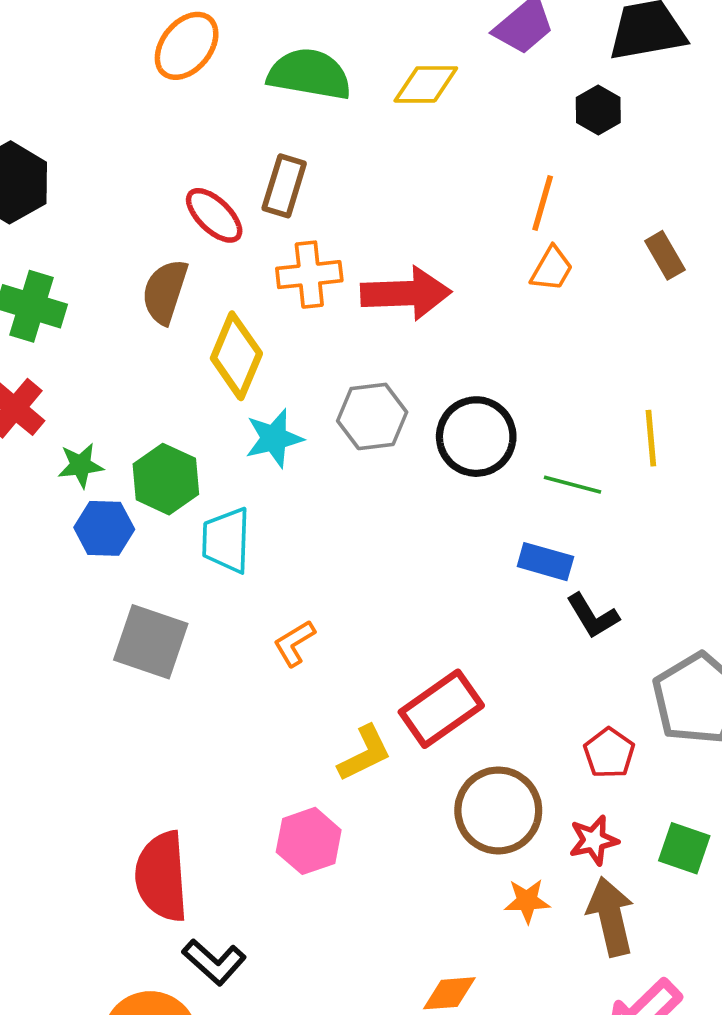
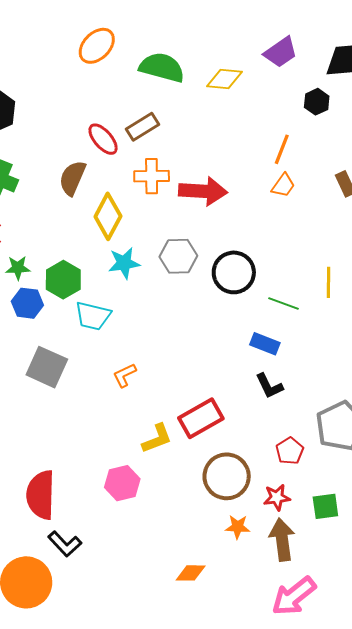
brown rectangle: (284, 186) -> (143, 127), turned 36
cyan trapezoid: (226, 540) -> (93, 316), turned -84
black L-shape: (593, 616) -> (269, 386), moved
green square: (684, 848) -> (325, 506), turned -32

